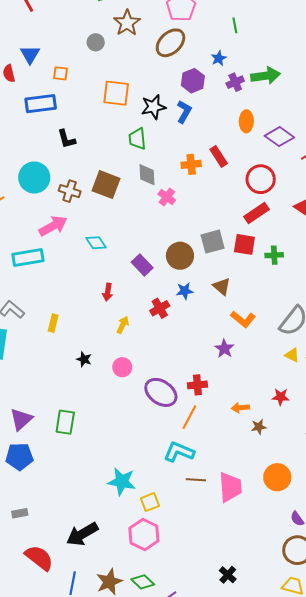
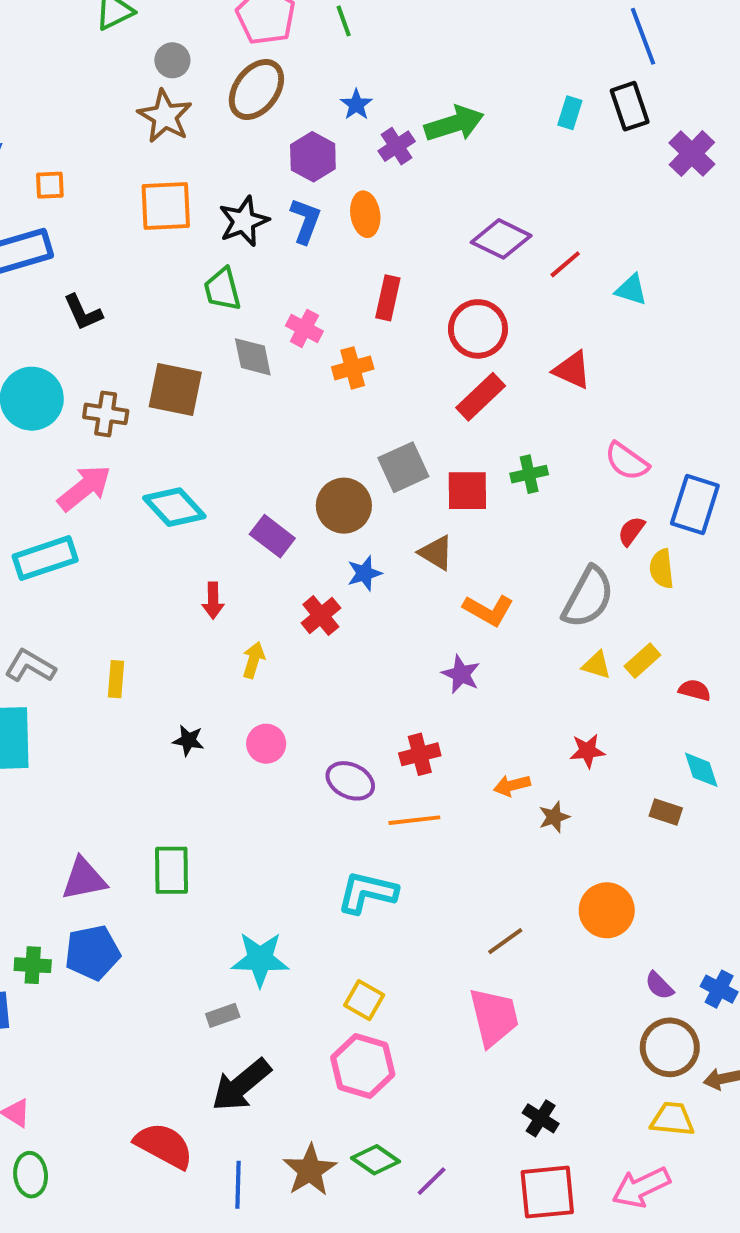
brown star: (127, 23) -> (165, 116), moved
green line: (235, 25) -> (344, 21), moved
gray circle: (96, 42) -> (172, 60), moved
orange ellipse: (246, 121) -> (365, 214), moved
red rectangle: (219, 156) -> (388, 298), turned 55
orange cross: (191, 164) -> (353, 368), moved
pink cross: (167, 197) -> (304, 328), moved
cyan diamond: (96, 243) -> (174, 507), size x1.4
red square: (244, 244) -> (467, 491), moved
purple ellipse: (161, 392) -> (350, 781), size x0.7
orange line: (189, 417) -> (414, 820), turned 65
purple triangle: (21, 419) -> (84, 879), turned 40
cyan L-shape: (179, 452) -> (367, 892), moved
brown line: (196, 480) -> (505, 941), moved, turned -30
cyan star: (122, 481) -> (260, 959), moved
pink trapezoid: (230, 487) -> (494, 1017), moved
yellow square: (150, 502) -> (364, 1000), turned -30
gray rectangle: (20, 513) -> (223, 1015), moved

